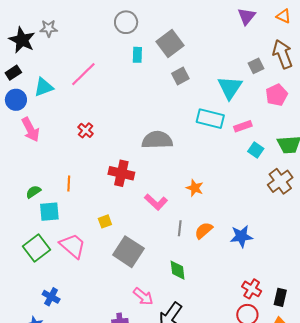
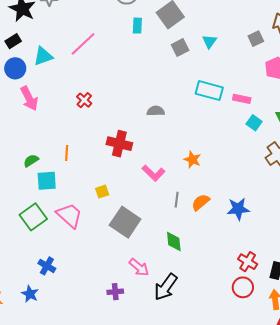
cyan triangle: (230, 88) -> (210, 41), moved, size x0.6
pink rectangle: (243, 126) -> (242, 99), turned 30
gray semicircle: (157, 140) -> (156, 111), size x0.6

